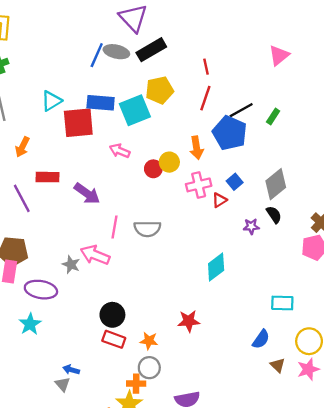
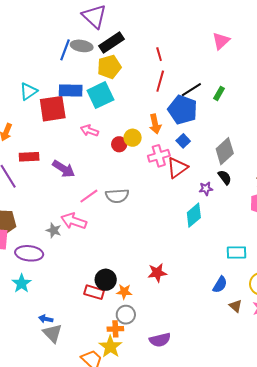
yellow pentagon: (159, 90) -> (109, 67), moved
blue square: (235, 182) -> (183, 141), moved
red triangle: (219, 200) -> (177, 168), size x1.6
pink line: (115, 227) -> (89, 196), turned 48
cyan diamond: (216, 267) -> (194, 215), moved
black circle: (112, 315) -> (106, 280), moved
blue arrow: (71, 370) -> (46, 319), moved
gray triangle: (63, 384) -> (52, 333), size x1.5

